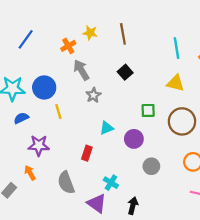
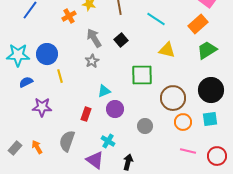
cyan line: (177, 48) -> (156, 19), moved, turned -48
gray arrow: (81, 70) -> (94, 38), moved
green square: (148, 110) -> (142, 75), size x1.6
brown circle: (182, 121) -> (173, 98), moved
purple circle: (134, 139) -> (115, 109), moved
orange arrow: (30, 173) -> (37, 147), moved
gray semicircle: (66, 183) -> (67, 141), turned 40

